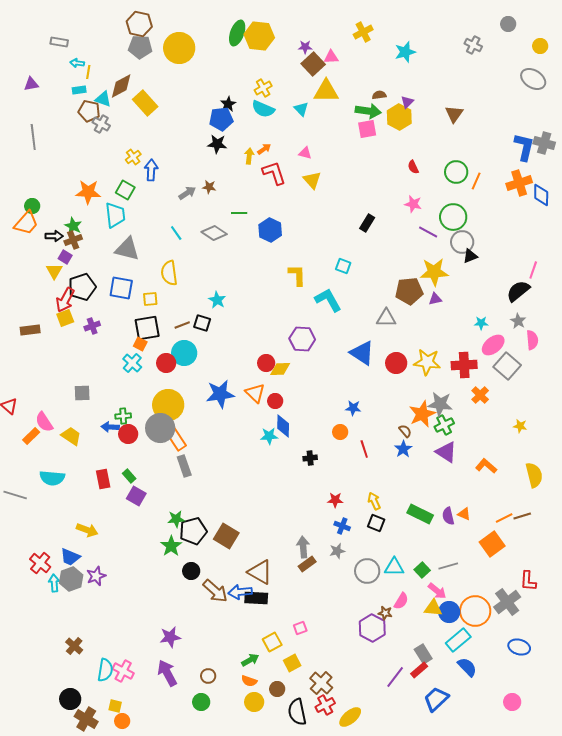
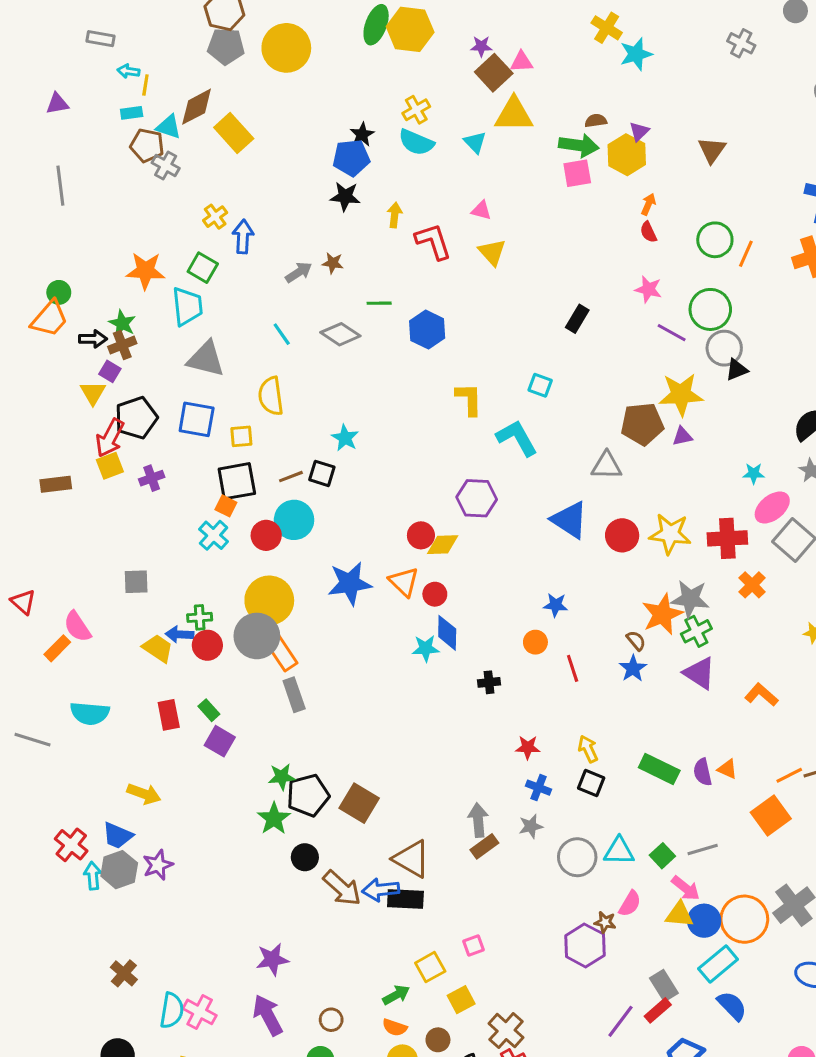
yellow cross: (363, 32) -> (607, 28), moved, turned -30
orange arrow: (264, 149) -> (648, 204), moved, turned -32
yellow trapezoid: (71, 436) -> (158, 648), moved

